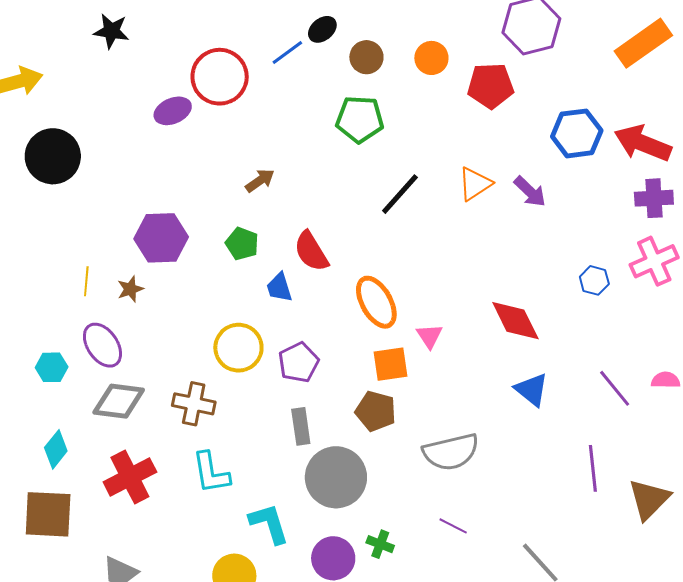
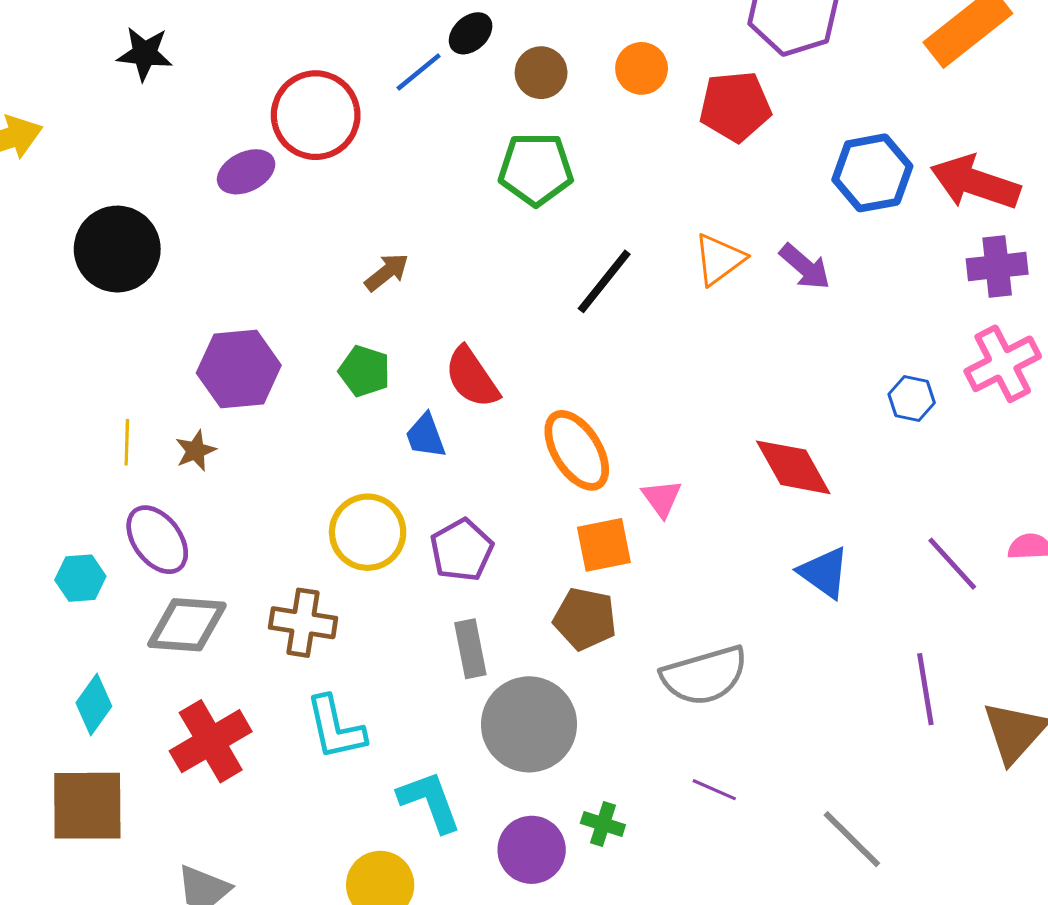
black circle: (53, 156) -> (117, 249), moved

